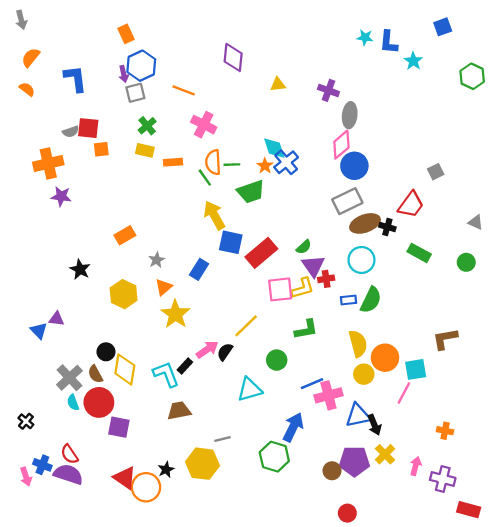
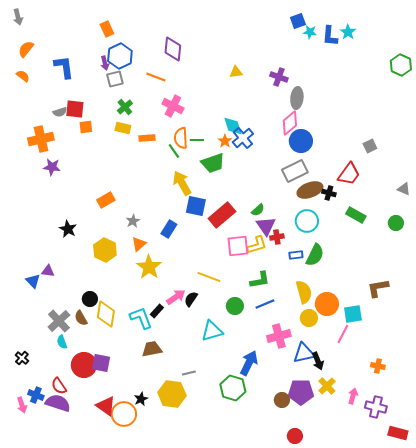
blue square: (443, 27) -> (298, 21), moved
purple diamond: (233, 57) -> (173, 49), moved
cyan star: (413, 61) -> (348, 32), moved
yellow line: (246, 326) -> (209, 277), turned 65
blue line: (312, 384) -> (265, 304), moved
red circle: (99, 402) -> (84, 365), moved

